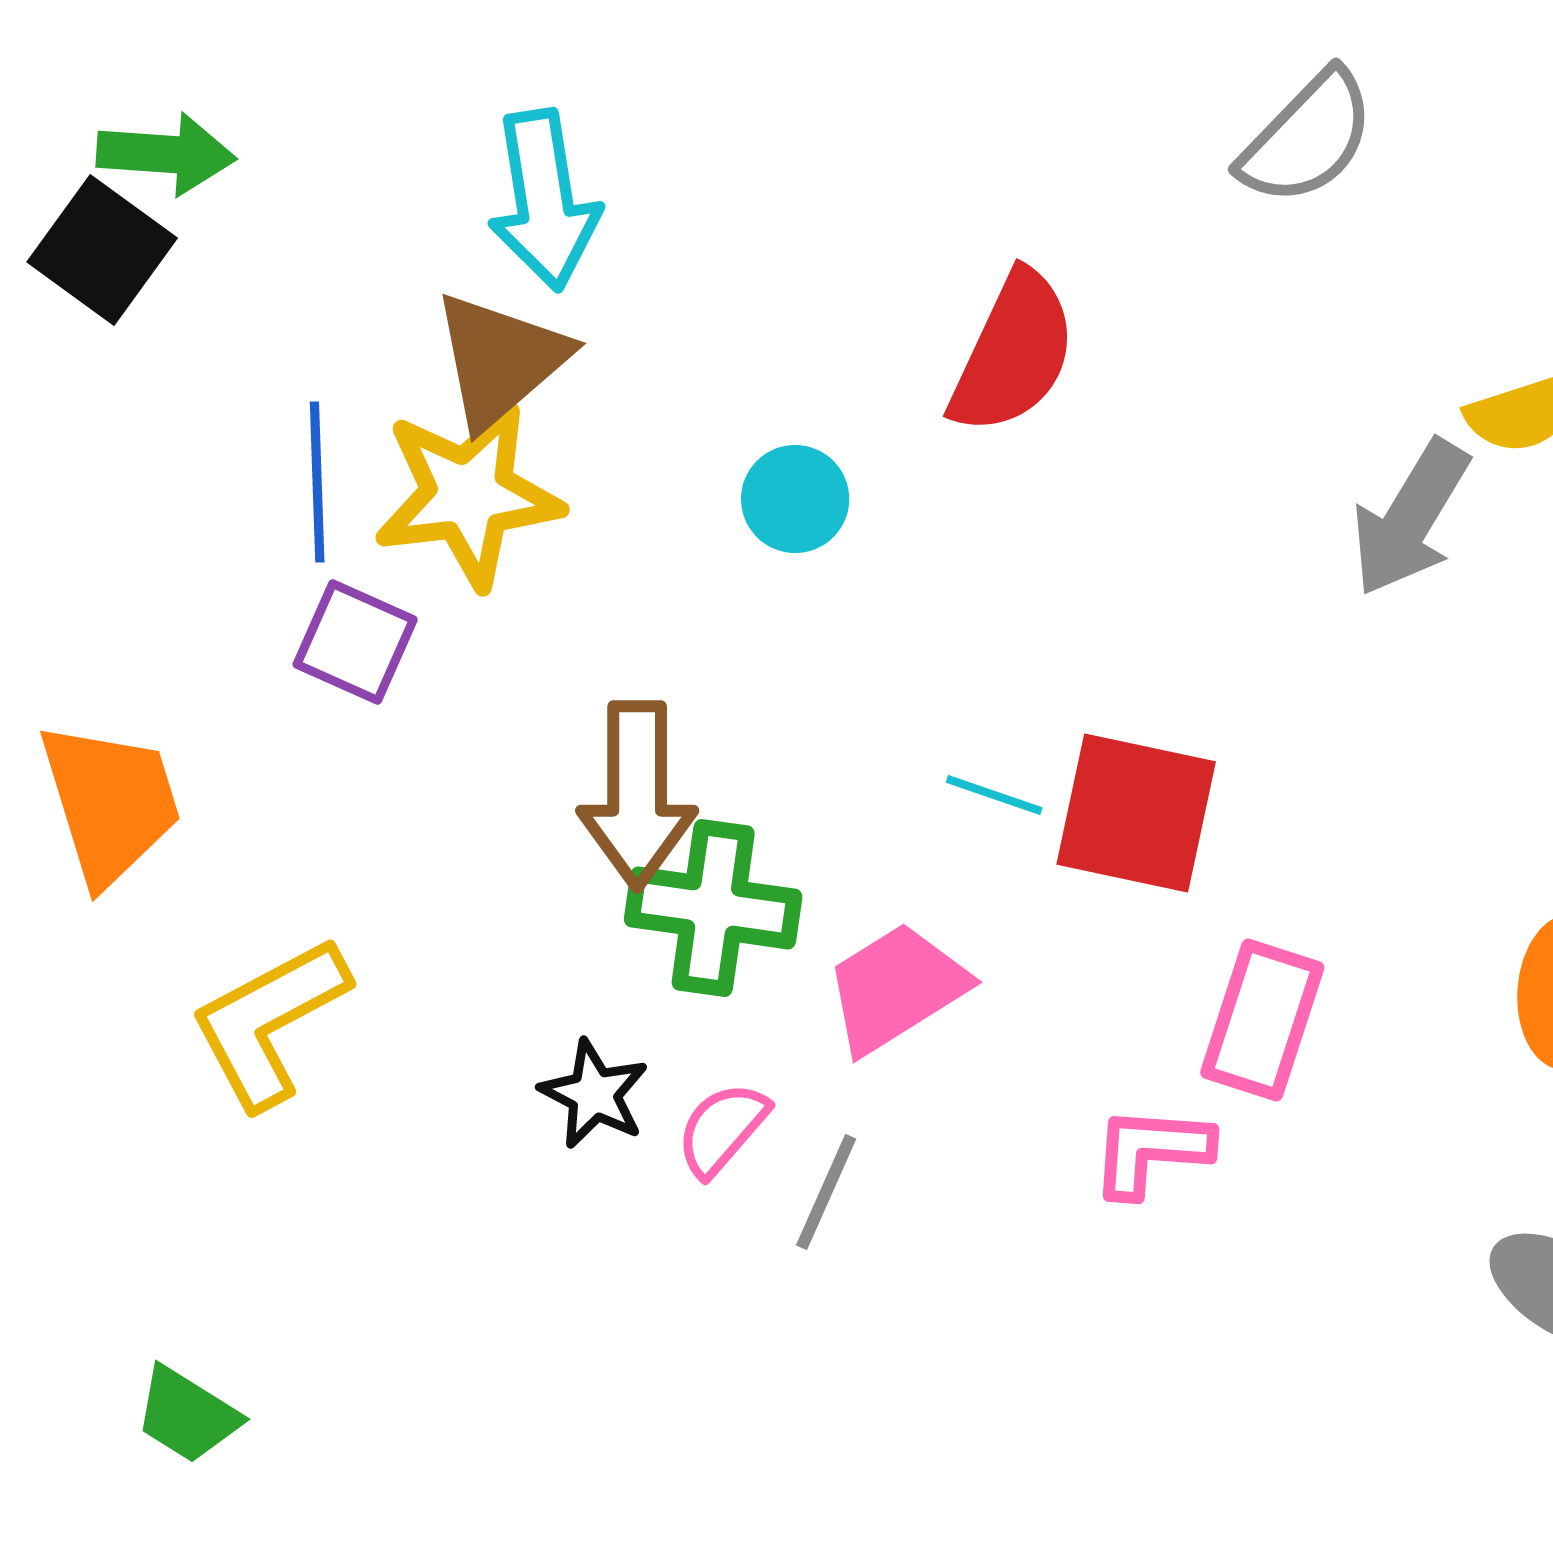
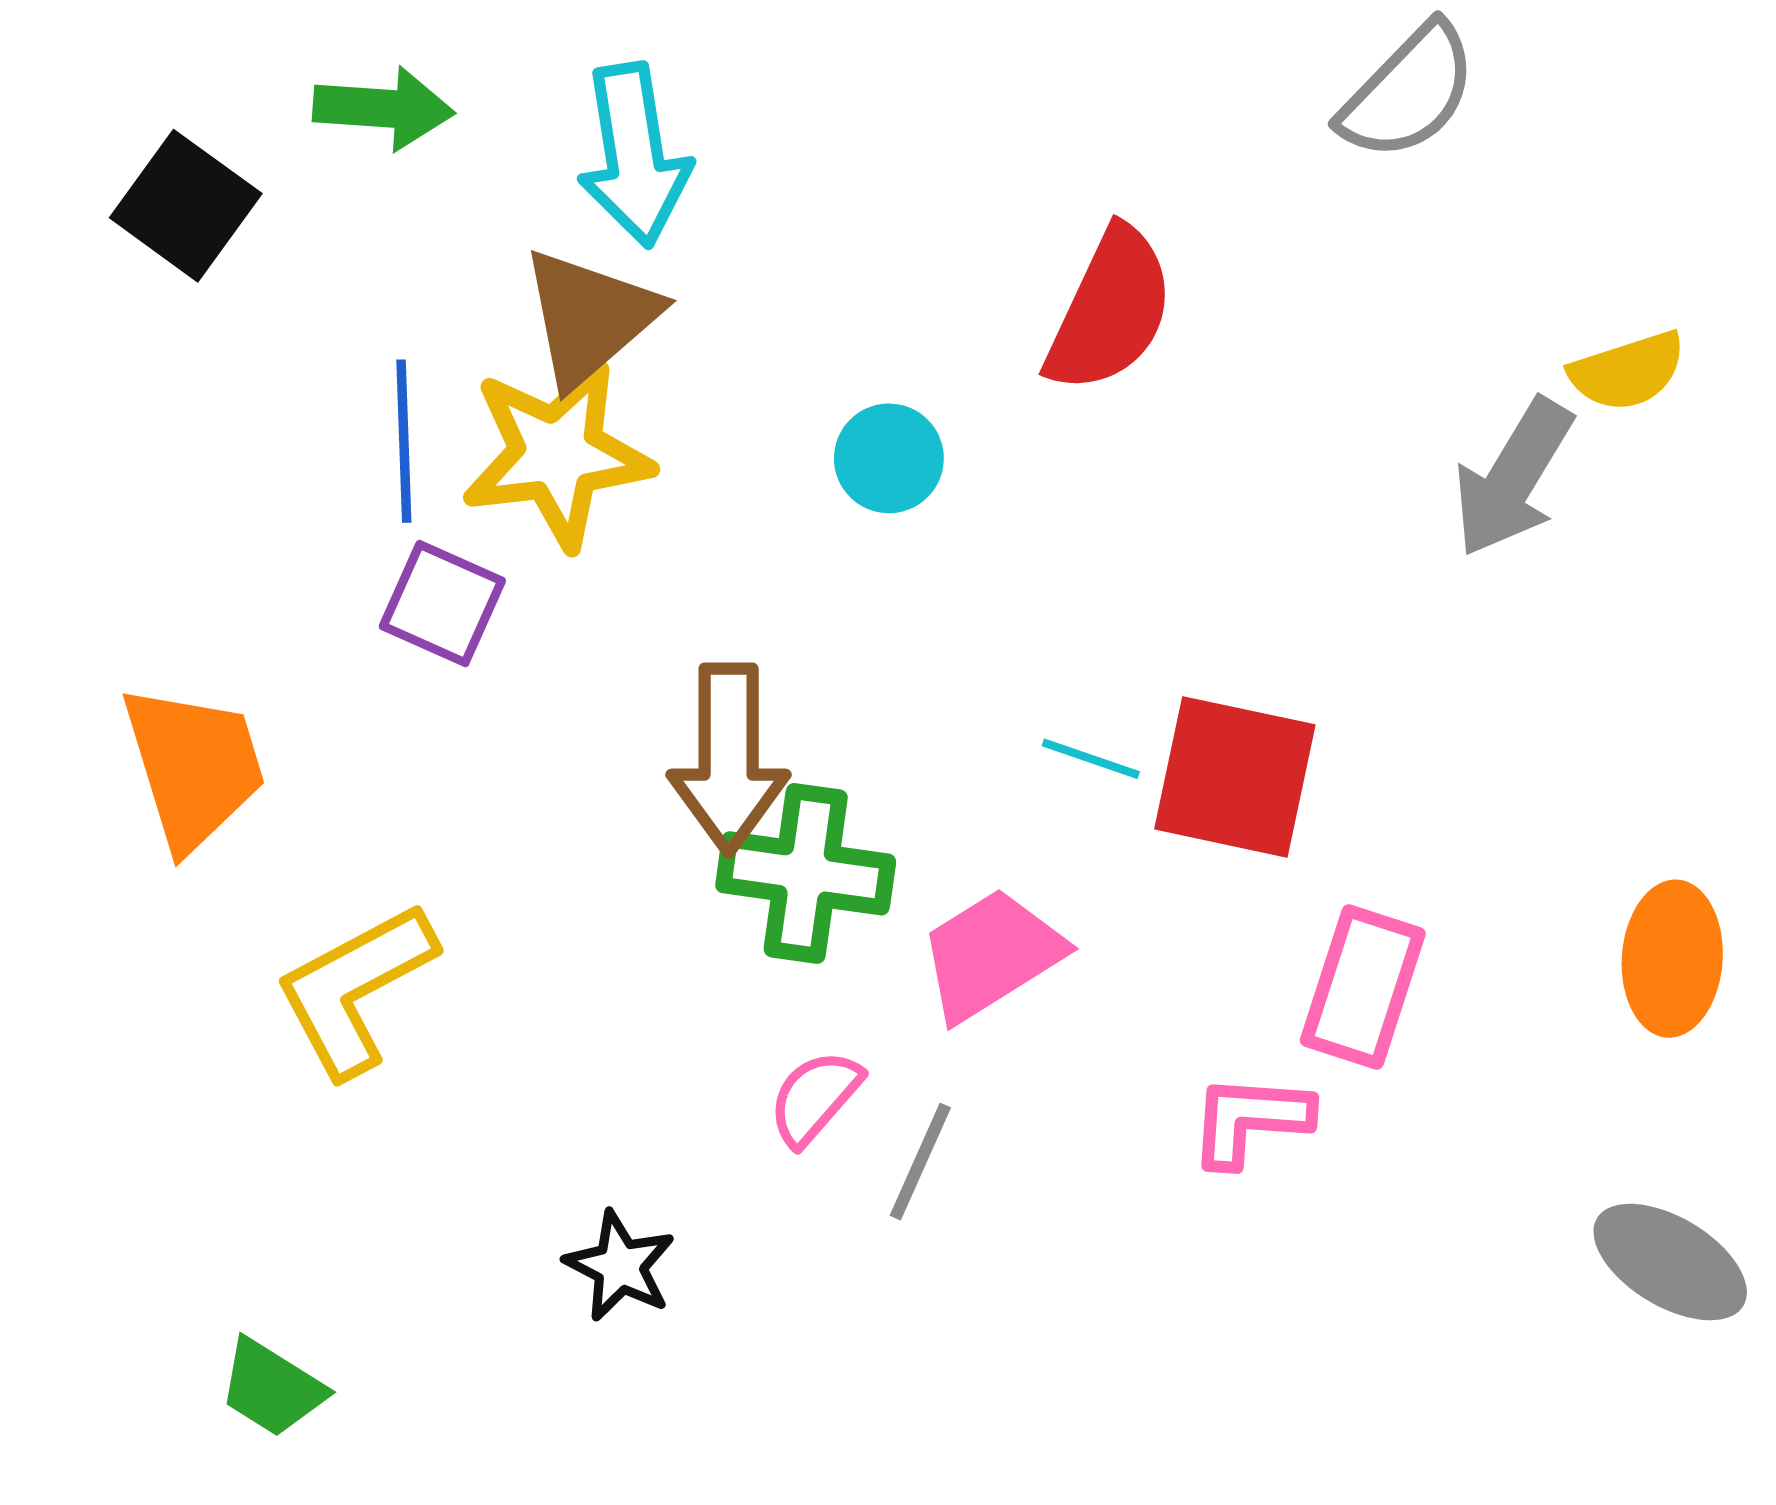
green arrow: (166, 154) -> (384, 108), moved
black star: (594, 1094) -> (620, 1266), moved

